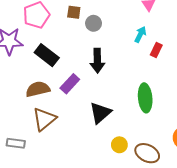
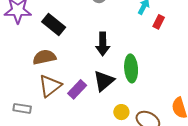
black arrow: (97, 61) -> (103, 44), moved
purple rectangle: (70, 84) -> (77, 89), moved
green ellipse: (145, 98) -> (131, 68), moved

